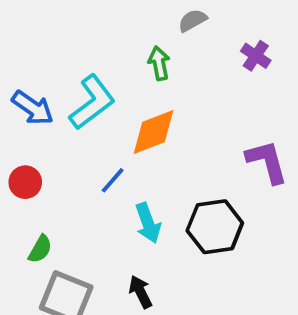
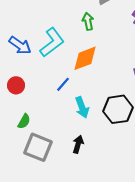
black arrow: (140, 292) -> (78, 144), turned 42

